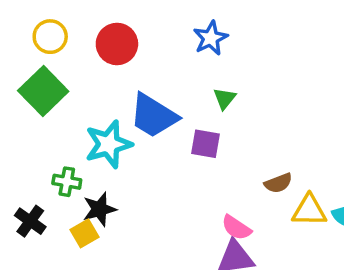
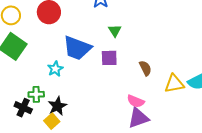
cyan star: (108, 144) -> (55, 69), size x0.6
brown semicircle: (278, 183) -> (145, 68), moved, turned -84
black cross: (30, 221) -> (23, 108), moved

